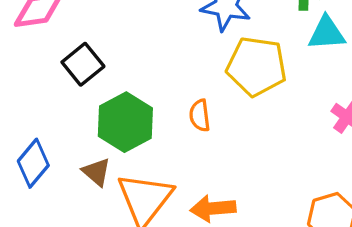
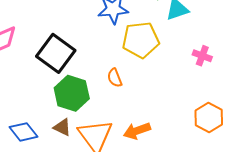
black square: (83, 64) -> (56, 53), moved, size x1.5
blue diamond: (33, 163) -> (24, 132), turned -64

